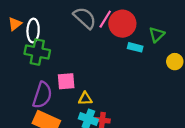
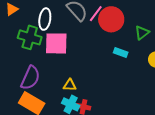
white ellipse: (33, 31) -> (45, 19), moved
cyan rectangle: (135, 47) -> (121, 53), moved
pink square: (66, 81) -> (56, 43), moved, size x1.4

